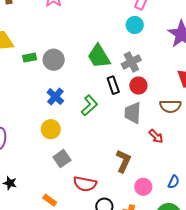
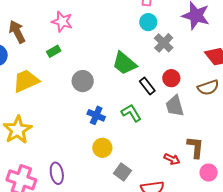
green rectangle: (30, 58) -> (54, 51), moved
gray cross: (131, 62) -> (164, 43), moved
green L-shape: (89, 105) -> (131, 113), turned -60
red arrow: (156, 136) -> (172, 159), moved
brown L-shape: (123, 161) -> (195, 147), moved

